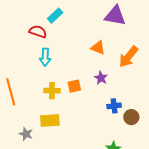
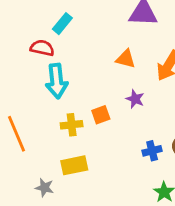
cyan arrow: (45, 57) -> (57, 81), size x1.4
blue cross: (114, 106) -> (152, 151), moved

